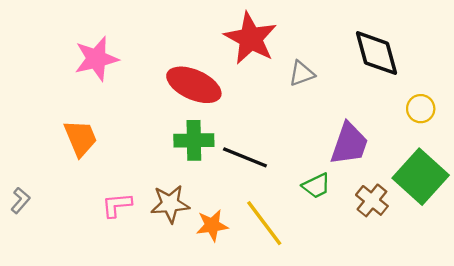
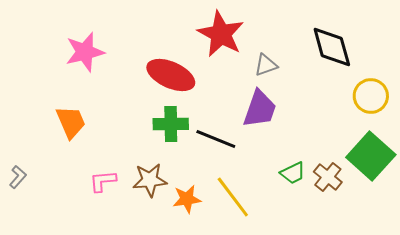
yellow circle: (421, 109) -> (371, 96), size x1.4
purple trapezoid: (349, 144) -> (260, 109), moved
green trapezoid: (316, 186) -> (293, 173), moved

